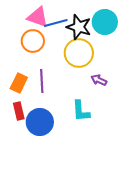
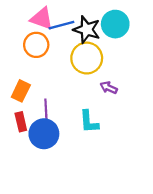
purple line: (42, 81) -> (46, 112), moved

